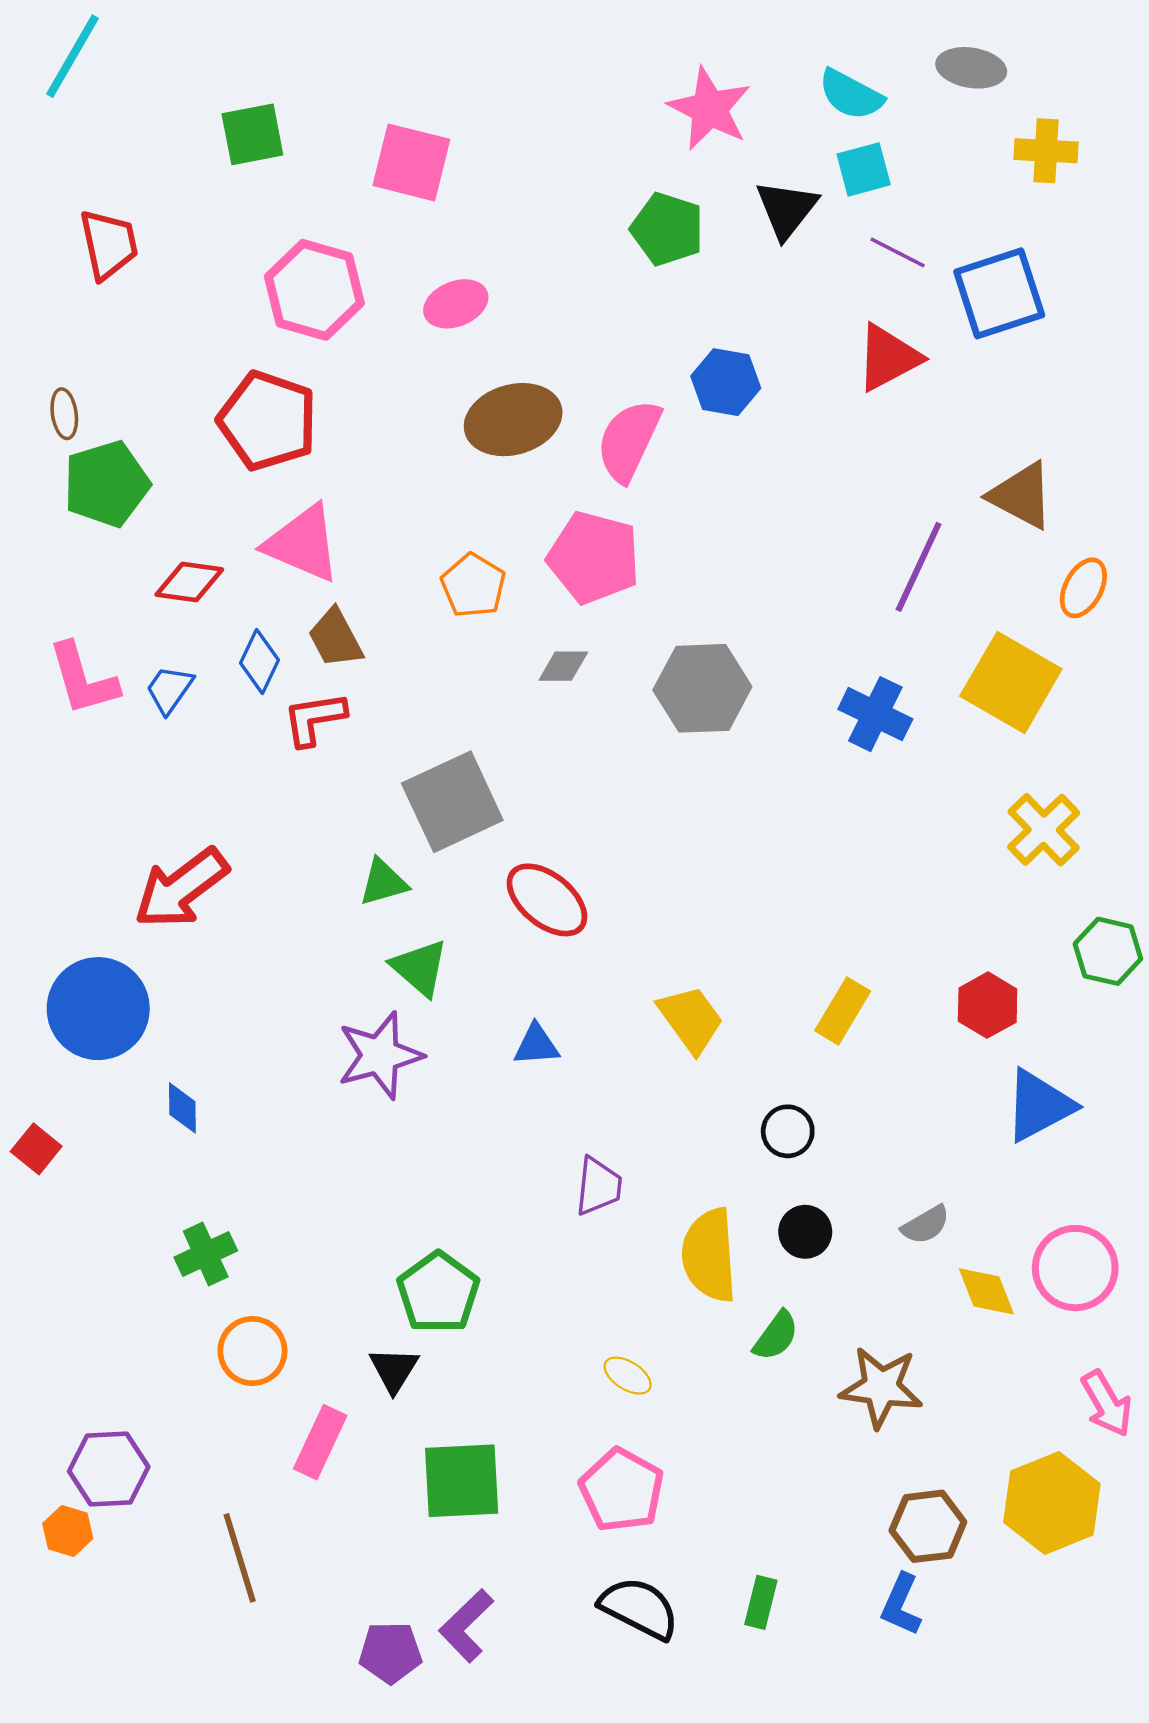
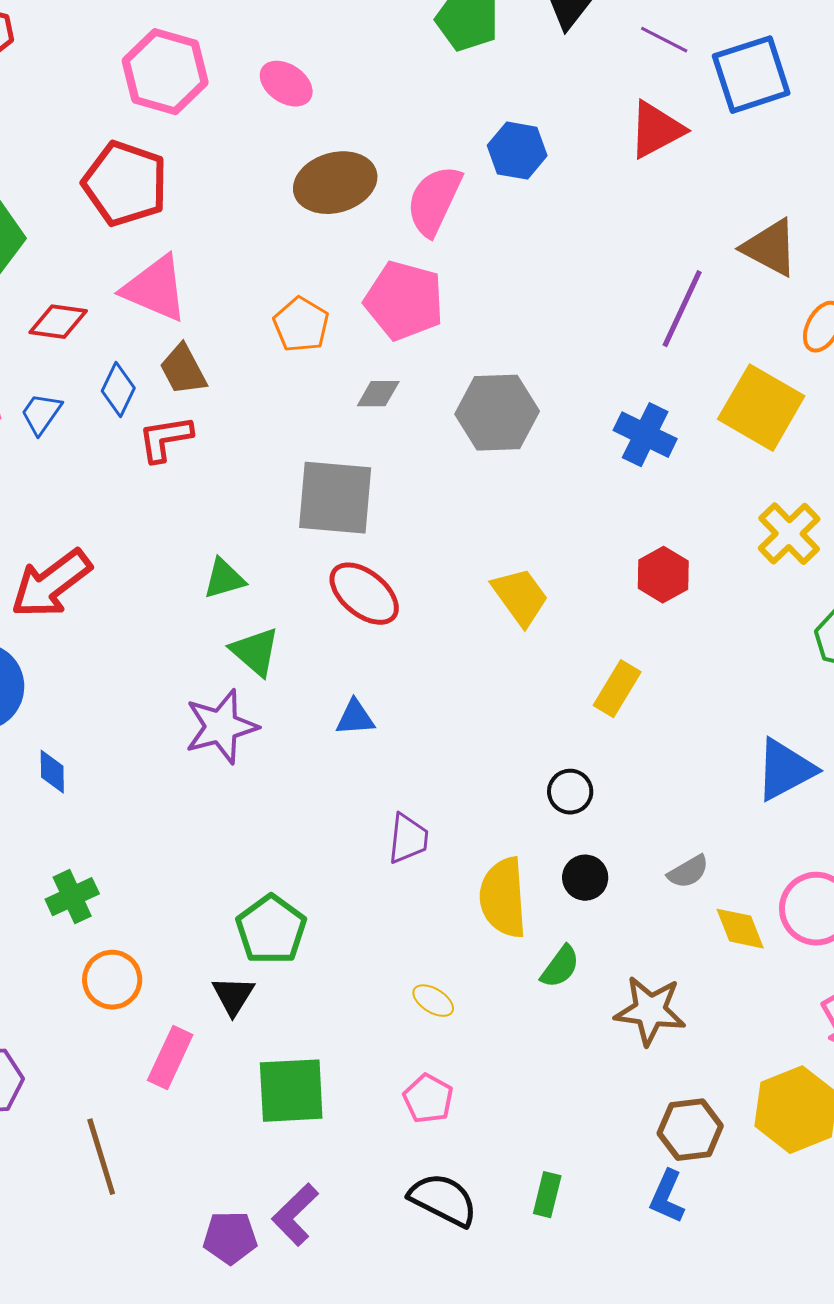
pink ellipse: (456, 304) -> (286, 84), turned 56
gray square: (452, 802) -> (335, 498), moved, turned 30
red hexagon: (988, 1005) -> (663, 575), moved
yellow trapezoid: (691, 1019) -> (520, 597), moved
pink pentagon: (622, 1490) -> (428, 1099), size x0.7

